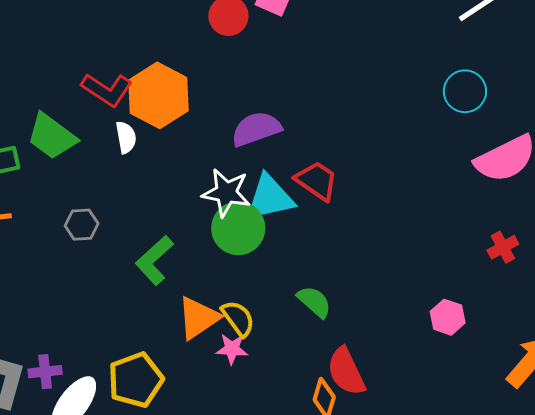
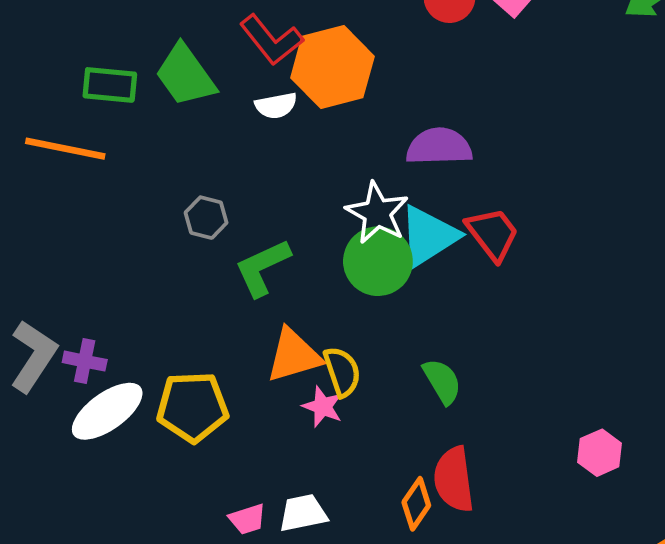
white semicircle: (126, 137) -> (276, 106), turned 72
cyan triangle: (270, 198) -> (428, 236), turned -38
gray hexagon: (82, 225) -> (206, 218), moved

